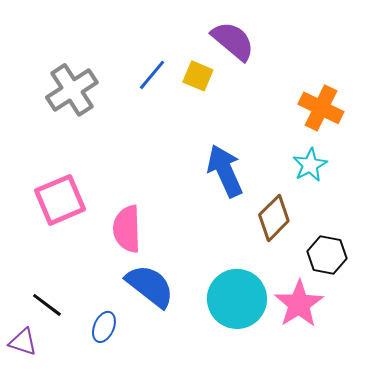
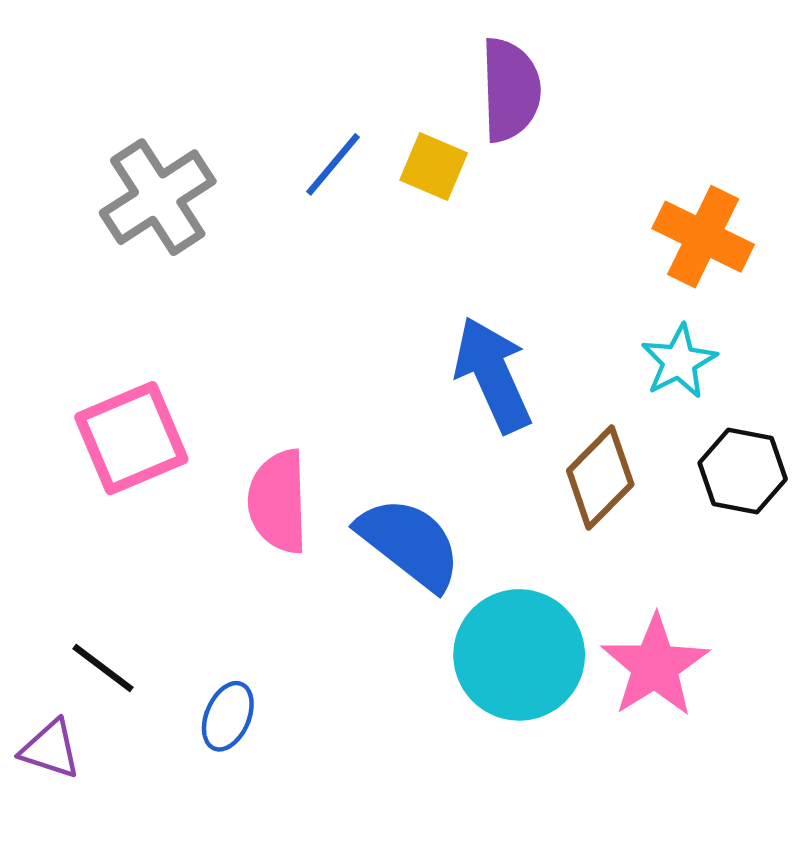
purple semicircle: (233, 41) -> (510, 90), turned 48
black hexagon: (327, 255) -> (743, 471), moved
blue semicircle: (150, 286) -> (410, 543), moved

